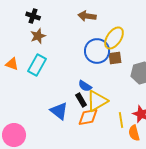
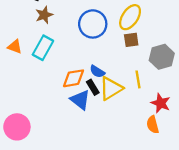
blue circle: (97, 51) -> (93, 24), moved
blue triangle: (59, 111) -> (80, 100), moved
orange diamond: (88, 117) -> (74, 78), moved
yellow line: (121, 120) -> (138, 79), moved

